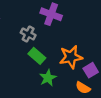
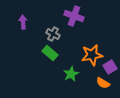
green rectangle: (37, 56) -> (50, 53), moved

